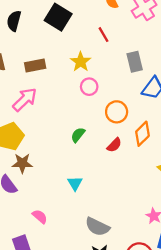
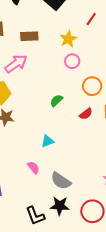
red line: (103, 35) -> (91, 19), turned 56
cyan triangle: (75, 183) -> (48, 141), turned 32
pink semicircle: (40, 217) -> (33, 168), moved

